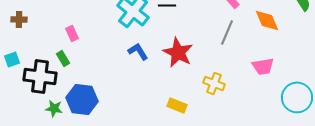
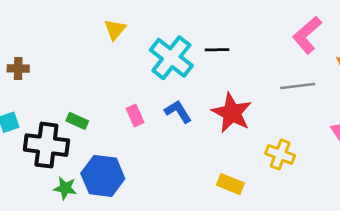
gray line: (227, 32) -> (298, 86), turned 60
pink rectangle: (72, 33) -> (135, 116), moved
green rectangle: (63, 58) -> (77, 121), turned -35

